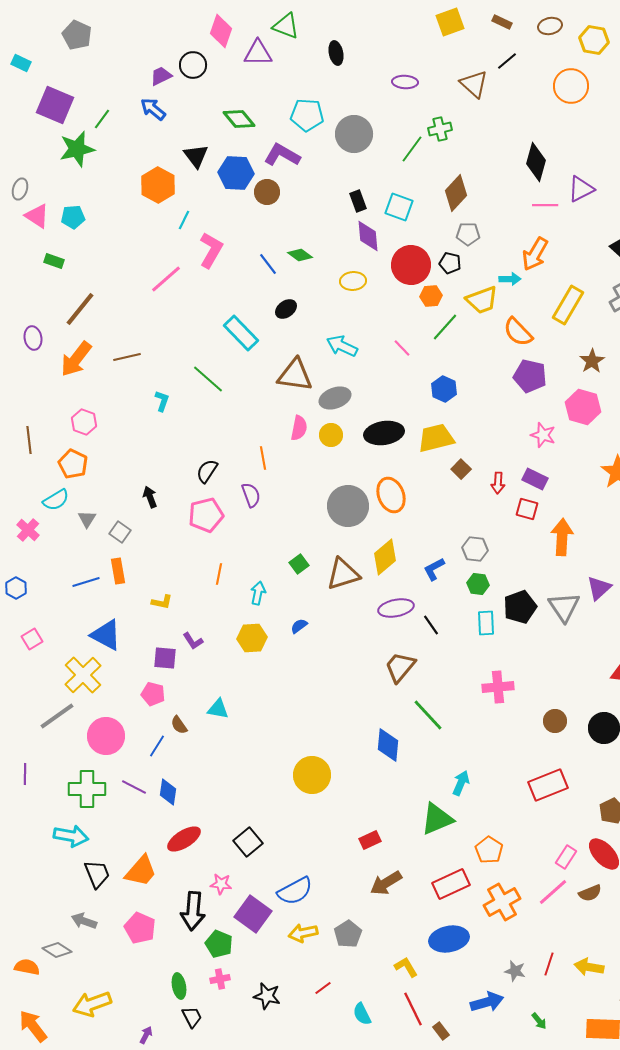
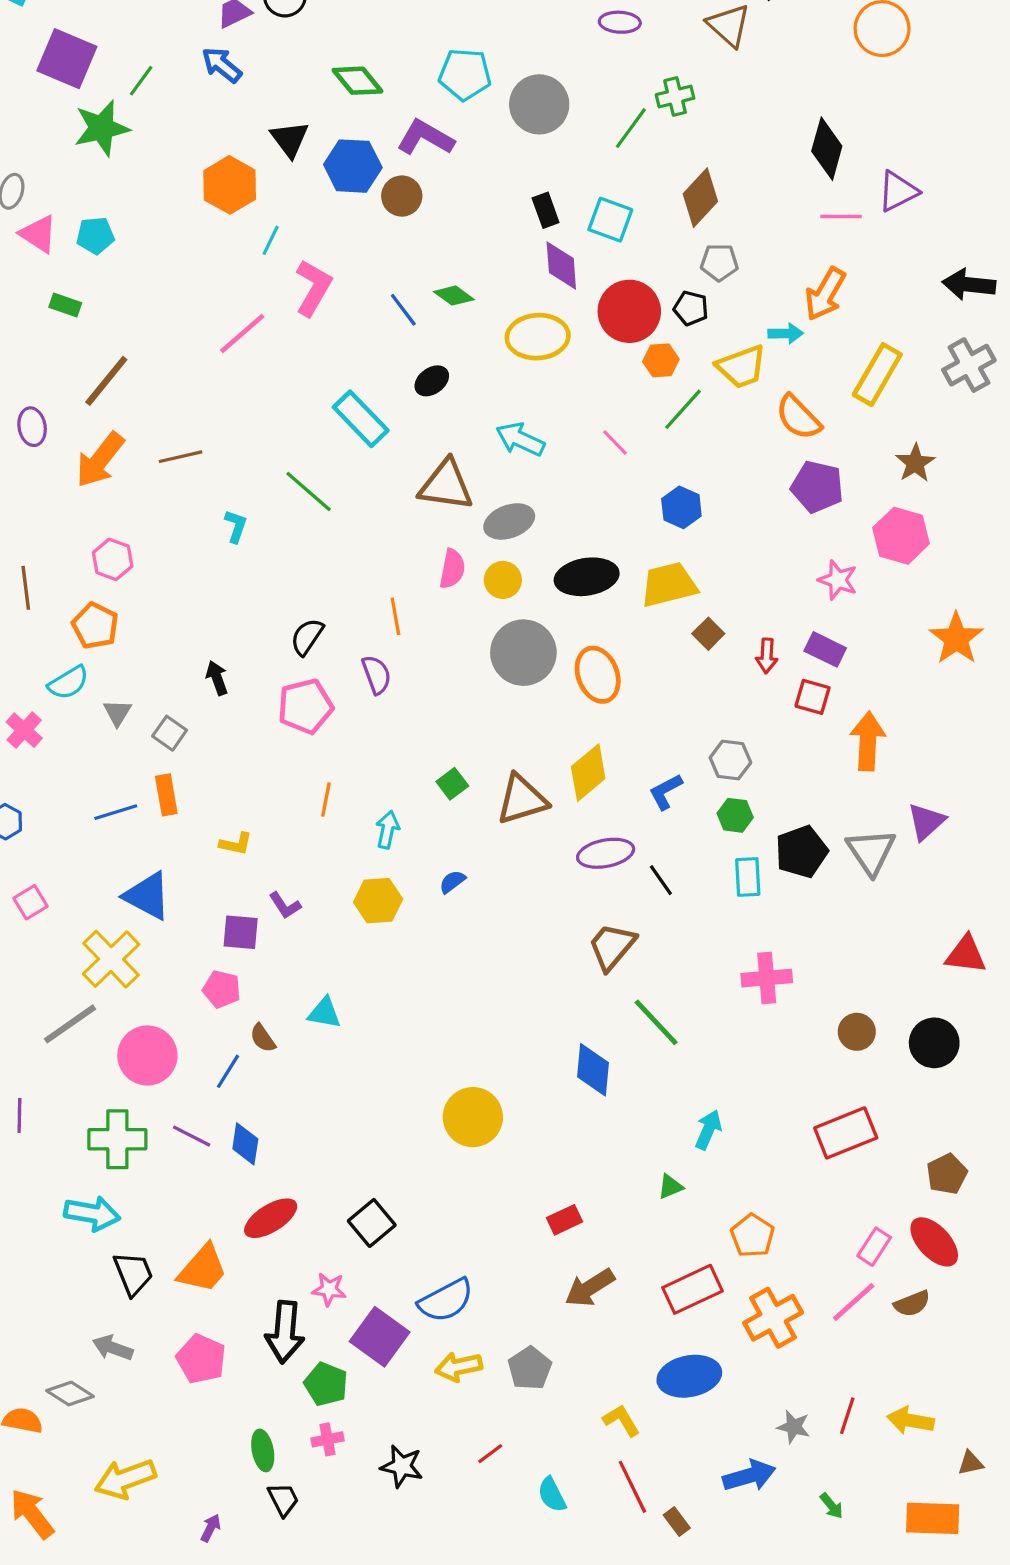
yellow ellipse: (353, 281) -> (538, 337), size x1.5
gray circle: (348, 506) -> (523, 653), moved
green triangle: (437, 819) -> (670, 1187), size x0.5

